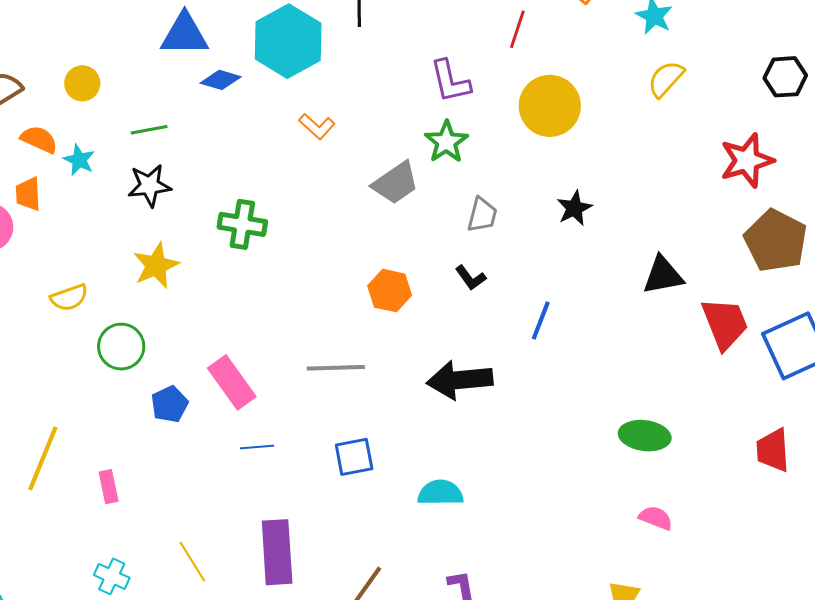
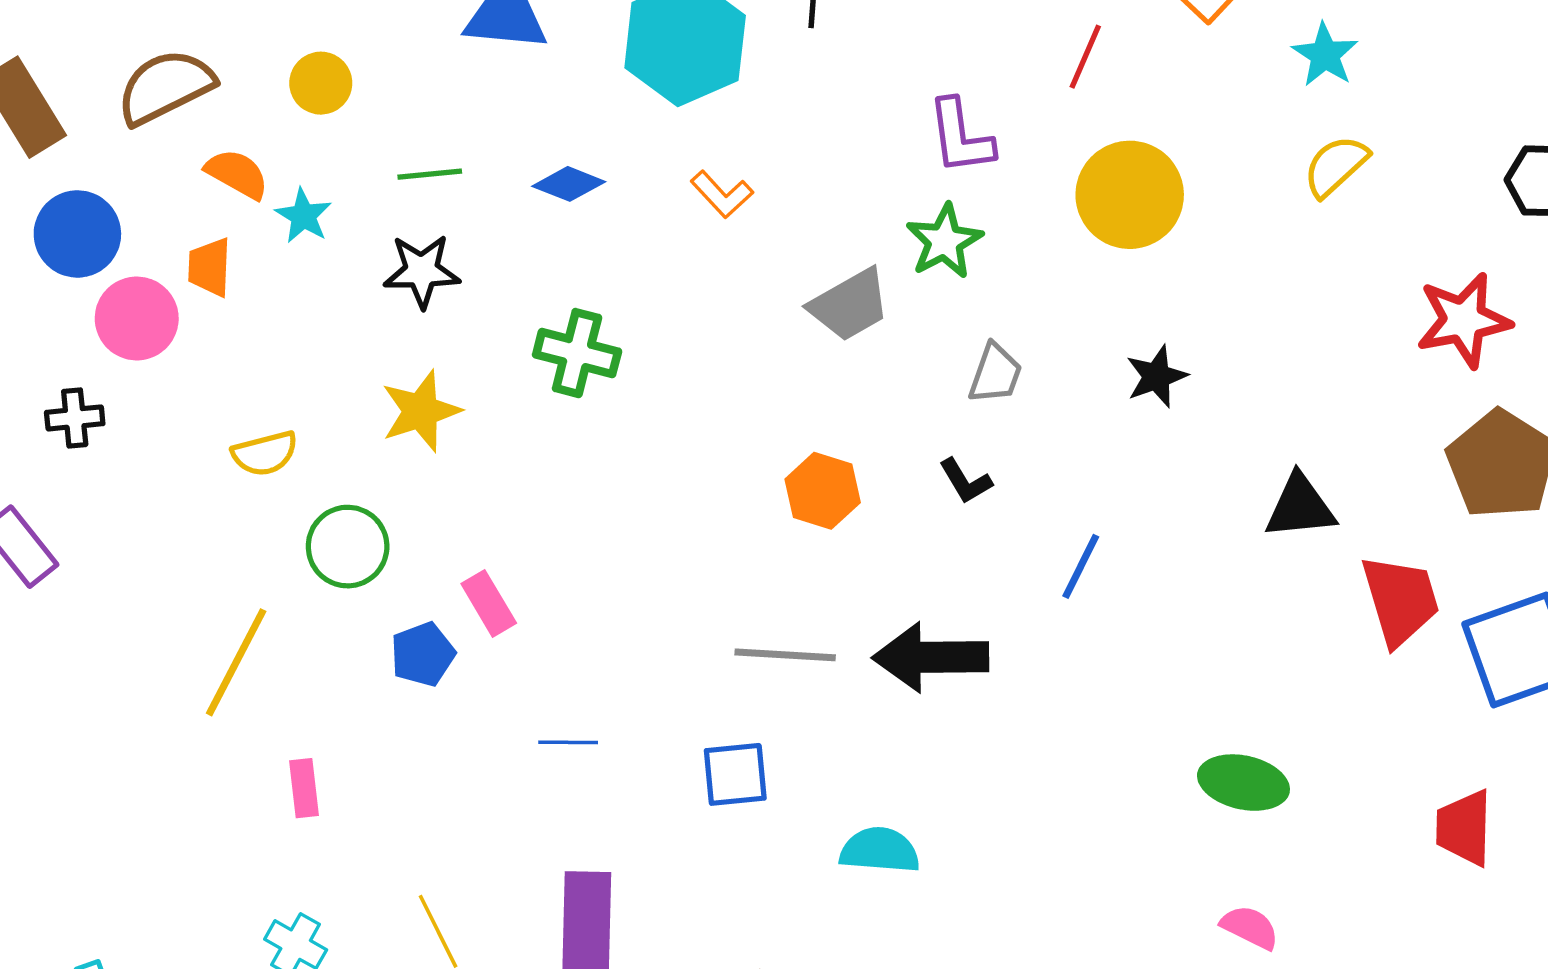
blue diamond: (221, 80) -> (569, 184), moved
gray line: (336, 368) -> (785, 655), moved
pink rectangle: (232, 382) -> (489, 603), moved, size x0.7
yellow line: (43, 458) -> (236, 662), moved

